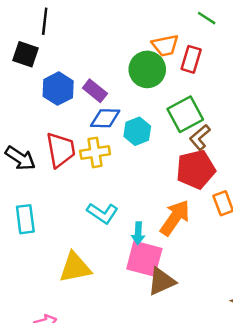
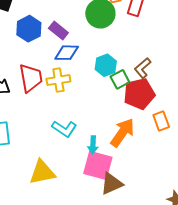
green square: (185, 114) -> (120, 79), moved, size x0.7
cyan hexagon: (137, 131) -> (106, 65), moved

